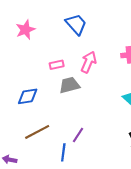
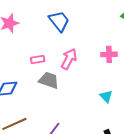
gray trapezoid: (69, 85) -> (49, 80), turned 30

